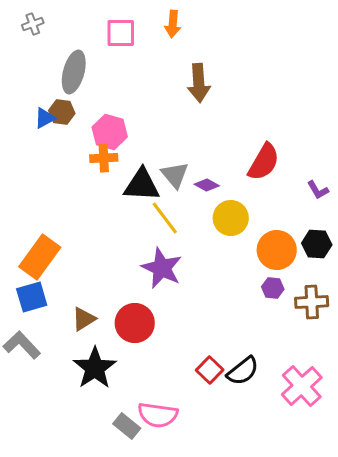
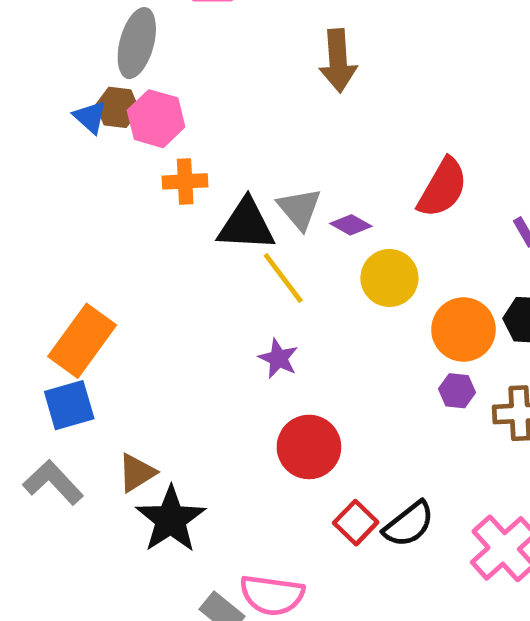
blue triangle: (45, 118) -> (90, 117), turned -50
pink hexagon: (110, 132) -> (156, 119), moved
purple star: (162, 268) -> (278, 358), size x0.6
brown triangle: (84, 319) -> (137, 473), moved
red circle: (135, 323) -> (309, 447), moved

